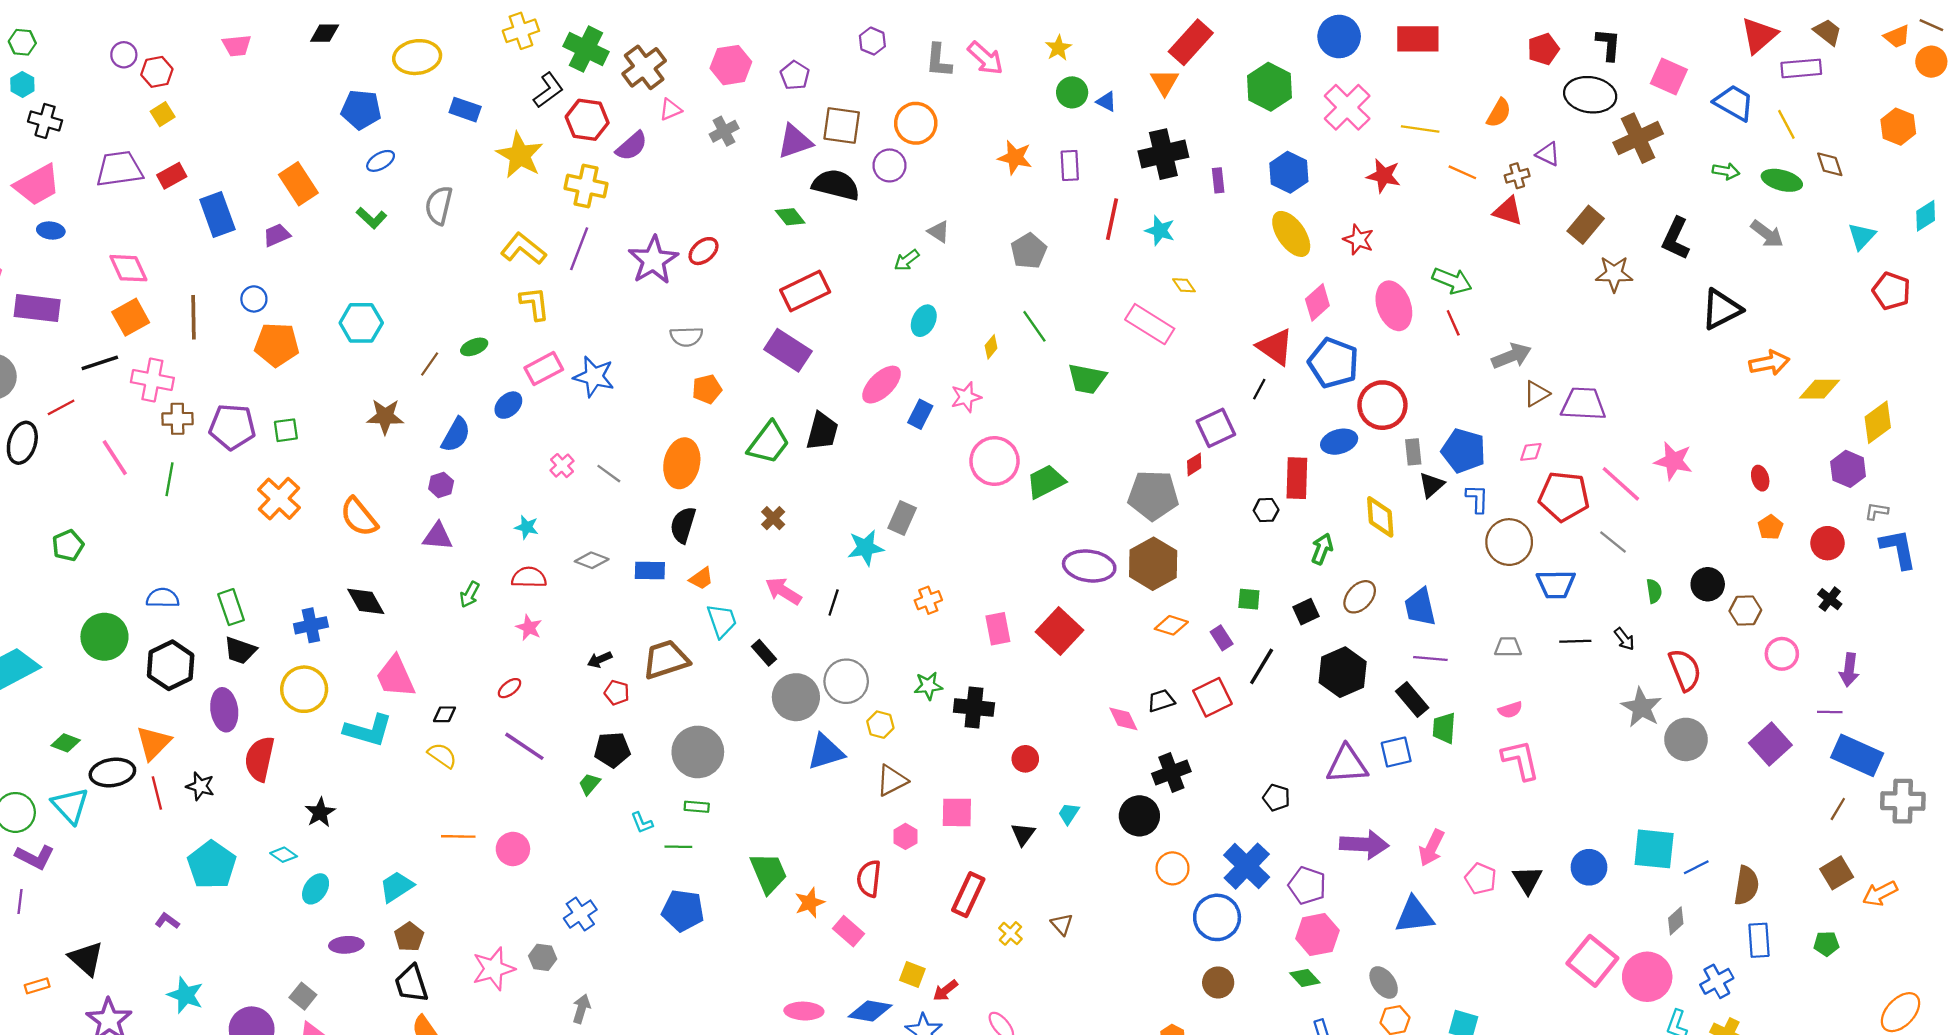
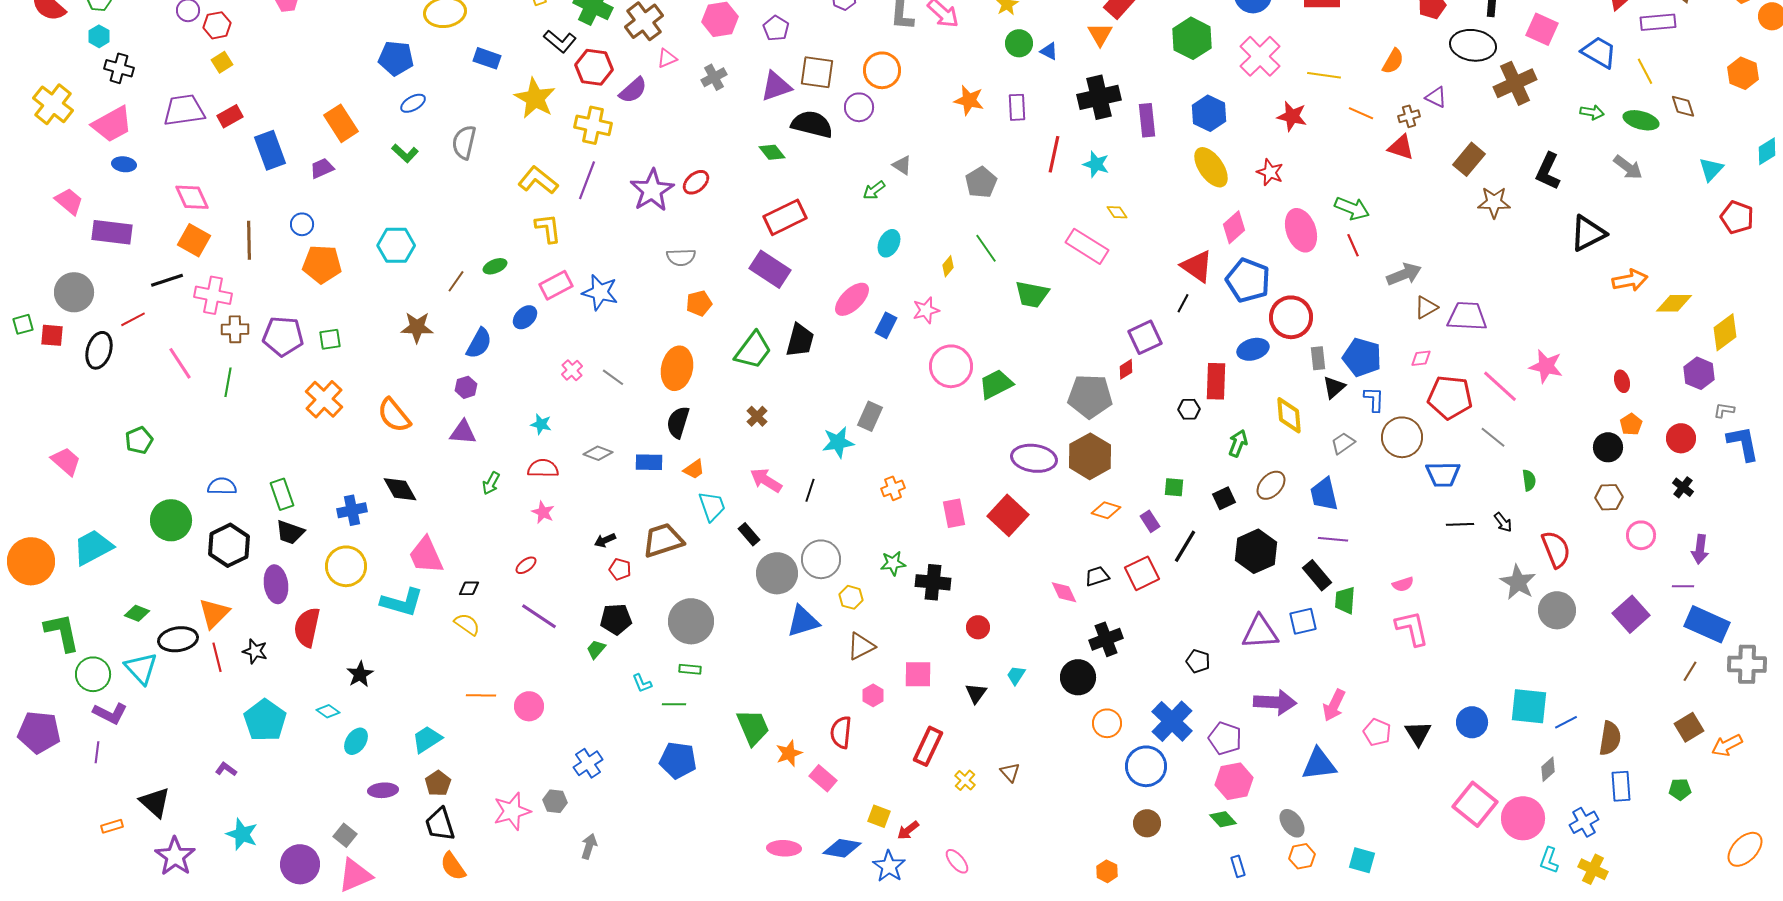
black L-shape: (548, 90) -> (560, 41), turned 76
purple rectangle: (1218, 180) -> (1147, 120), size x1.5
orange square: (131, 317) -> (194, 240), turned -32
black circle: (1708, 584) -> (1608, 447), moved
gray trapezoid: (1508, 647) -> (1343, 443), moved, turned -35

